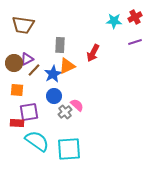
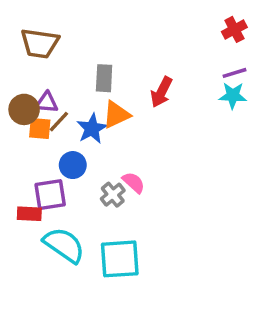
cyan star: (114, 21) -> (233, 96), moved
purple triangle: (27, 59) -> (47, 102), turned 32
orange square: (17, 90) -> (40, 129), moved
blue circle: (54, 96) -> (73, 165), moved

